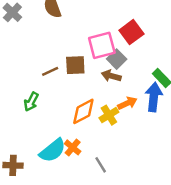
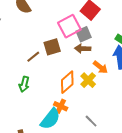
gray square: (117, 59) -> (84, 34), turned 35
orange arrow: (127, 103) -> (100, 67), turned 77
orange cross: (73, 147) -> (61, 106), moved

